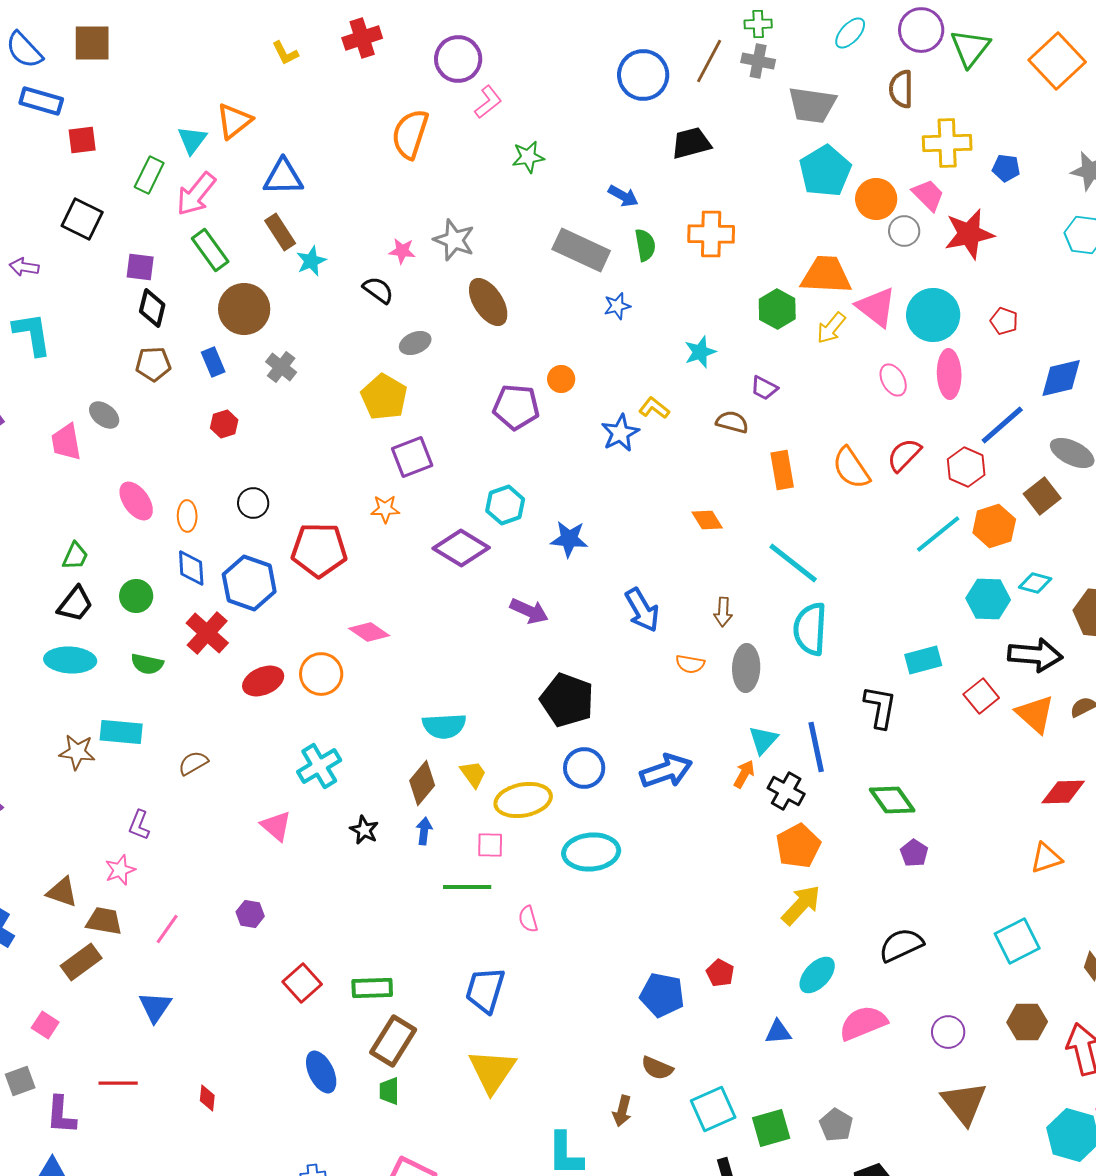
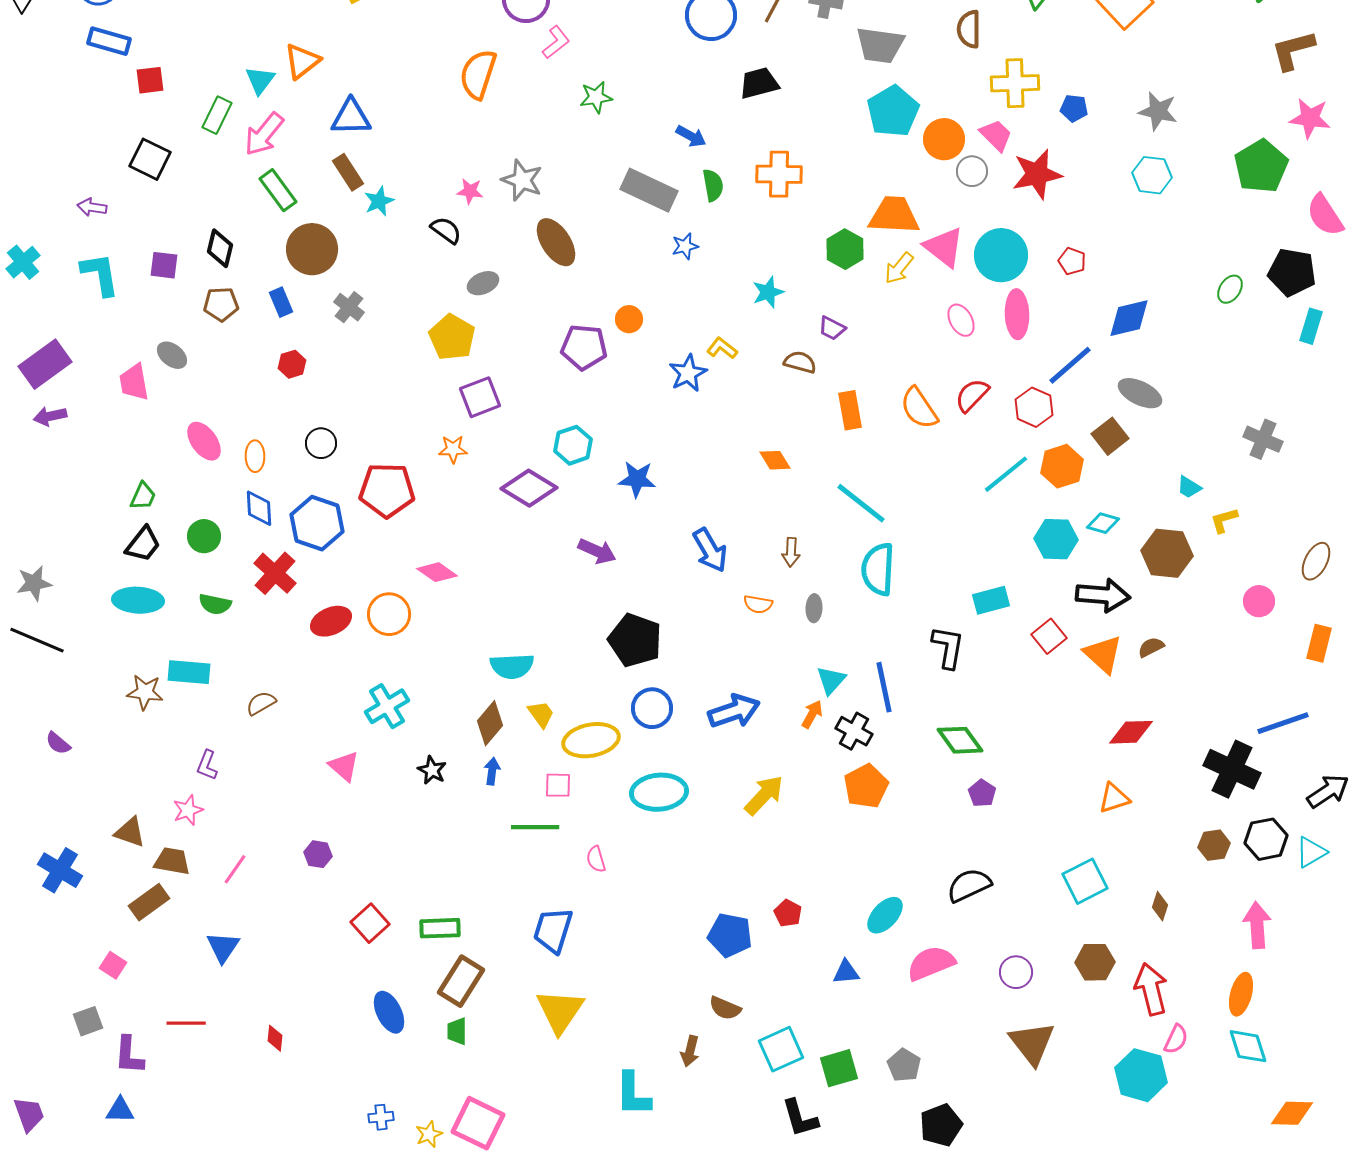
purple square: (140, 267) -> (164, 265), moved
gray ellipse: (746, 668) -> (814, 608), size x0.6
yellow arrow: (801, 905) -> (764, 795), moved

